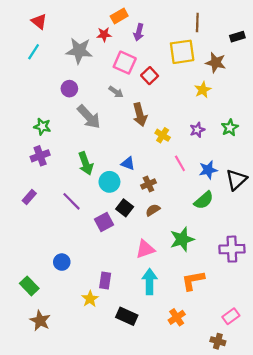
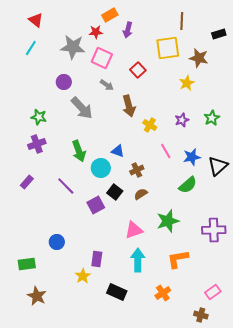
pink square: (125, 63) -> (102, 58), moved
green rectangle: (29, 286) -> (27, 264), turned -54

